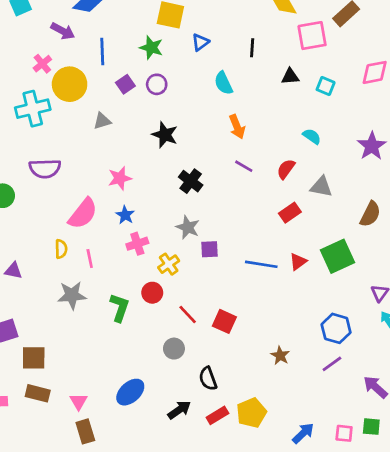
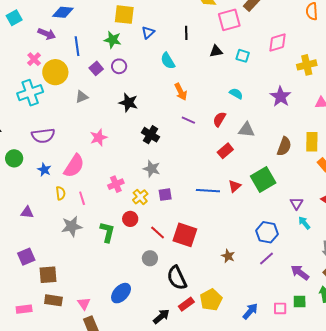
blue star: (125, 215) -> (44, 170), moved
purple square: (210, 249) -> (165, 195), moved
red square: (224, 321) -> (185, 235), size x1.4
black semicircle: (208, 379) -> (177, 278), size x1.4
black arrow: (179, 410) -> (161, 316), moved

